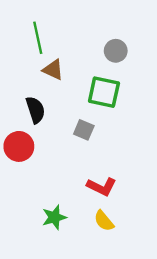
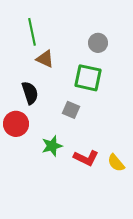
green star: (54, 217) -> (52, 146), moved
yellow semicircle: (104, 221) -> (116, 163), moved

